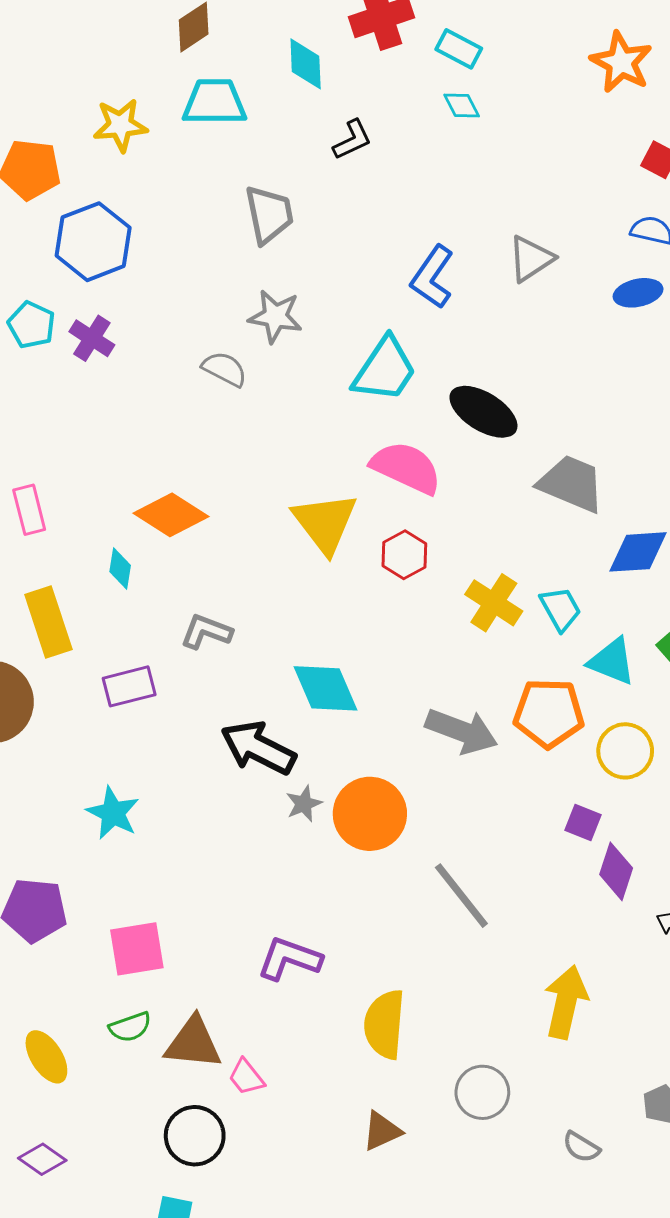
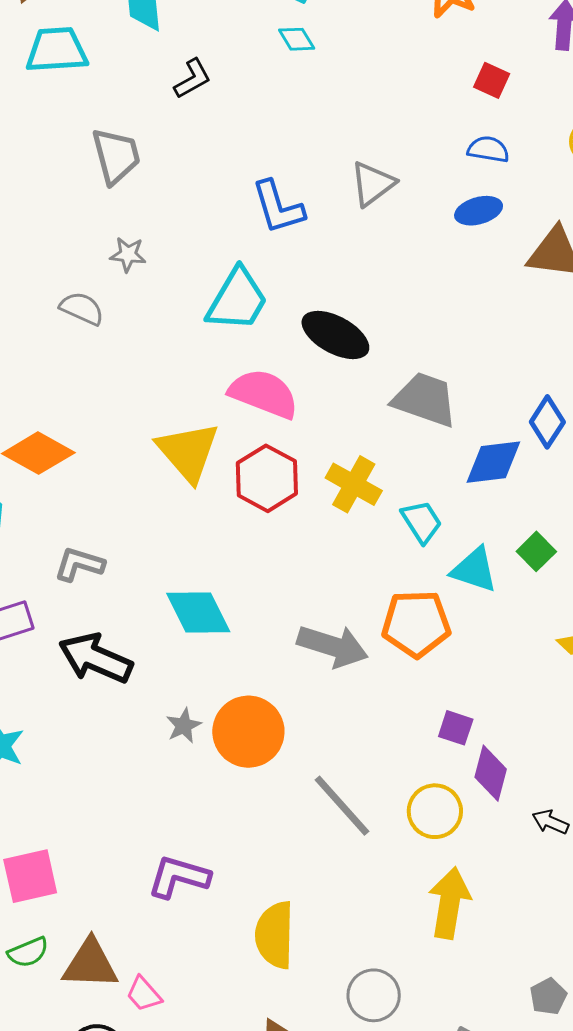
blue L-shape: (432, 277) -> (278, 207), turned -48
gray star: (275, 316) -> (128, 254), size x0.7
red hexagon: (404, 555) -> (267, 478), size x1.4
yellow cross: (494, 603) -> (354, 484), moved
black arrow: (258, 748) -> (96, 658), moved
yellow circle: (625, 751) -> (435, 811), moved

